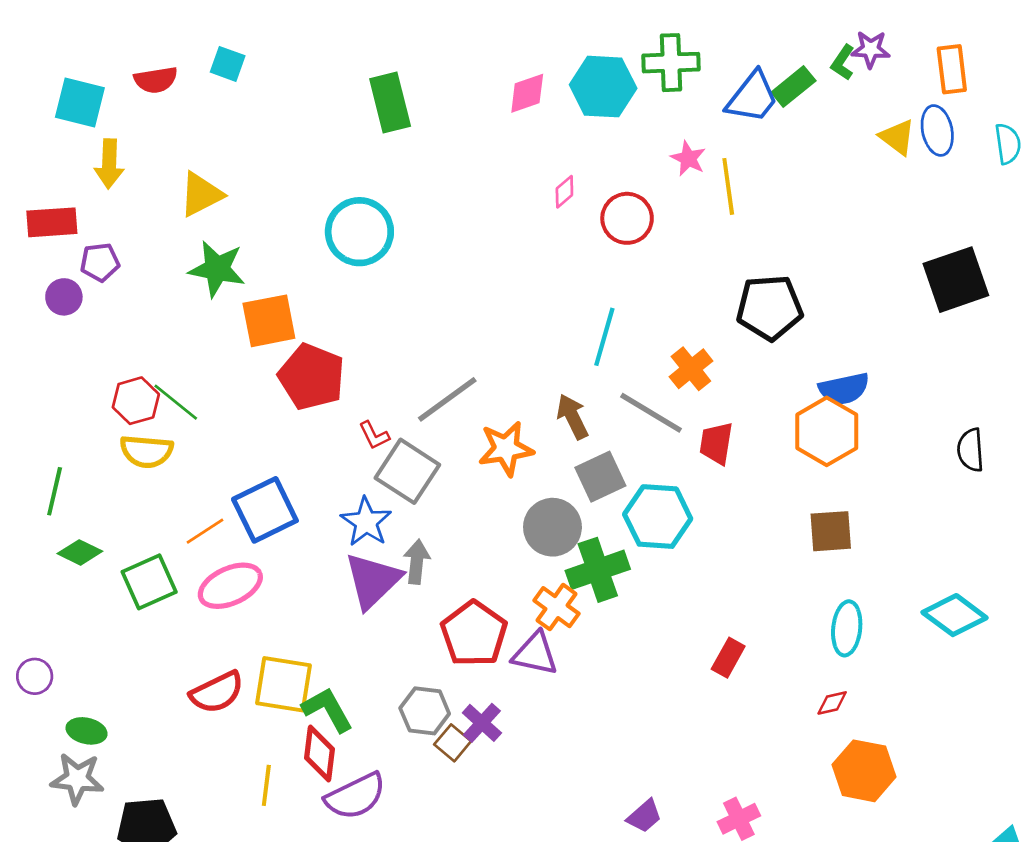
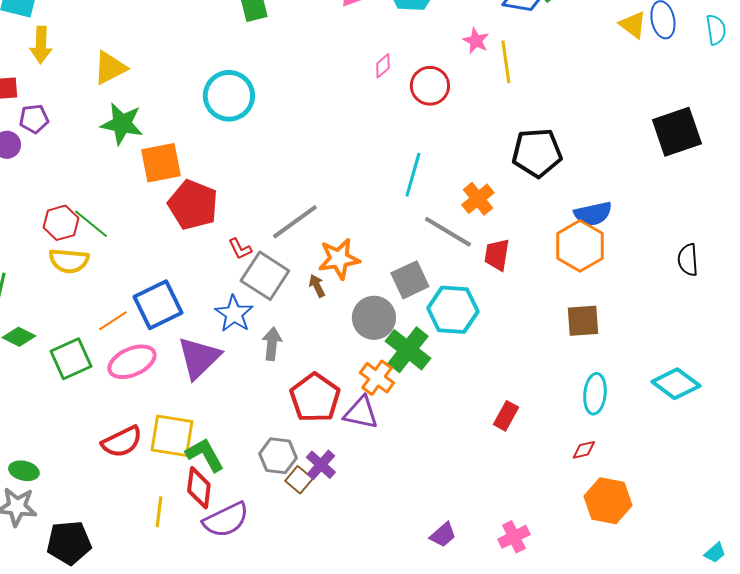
brown arrow: (572, 417) -> (317, 286), moved, size x0.7
green cross: (598, 570) -> (408, 350), turned -33
purple triangle: (373, 580) -> (199, 358), moved

